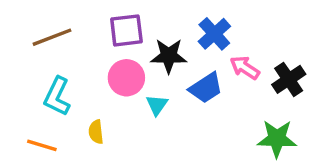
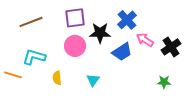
cyan L-shape: (57, 96) -> (34, 57), turned 80
cyan triangle: (157, 105) -> (93, 80), moved
green star: (277, 139) -> (164, 82), size x0.6
orange line: (42, 145) -> (13, 75), moved

